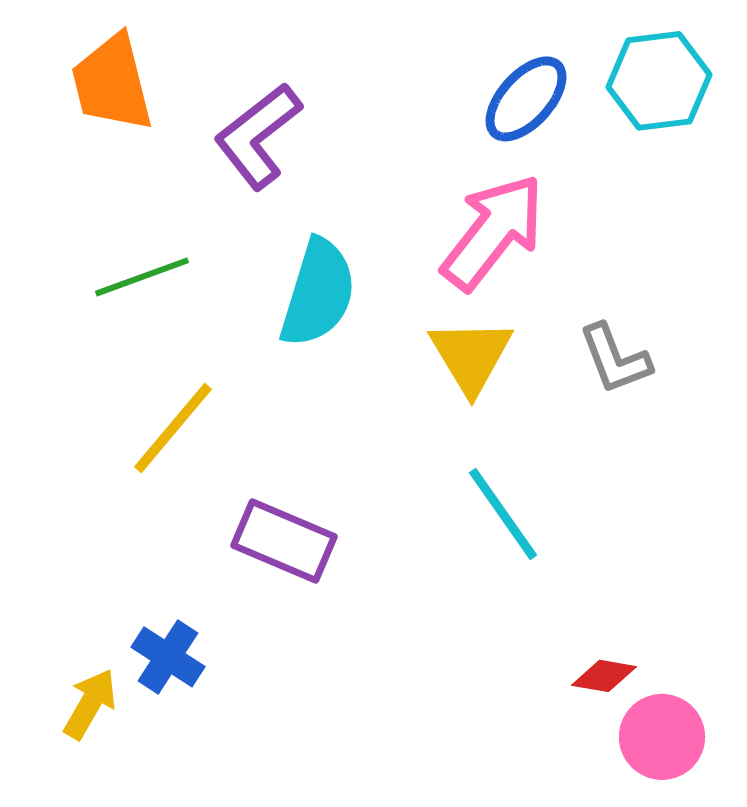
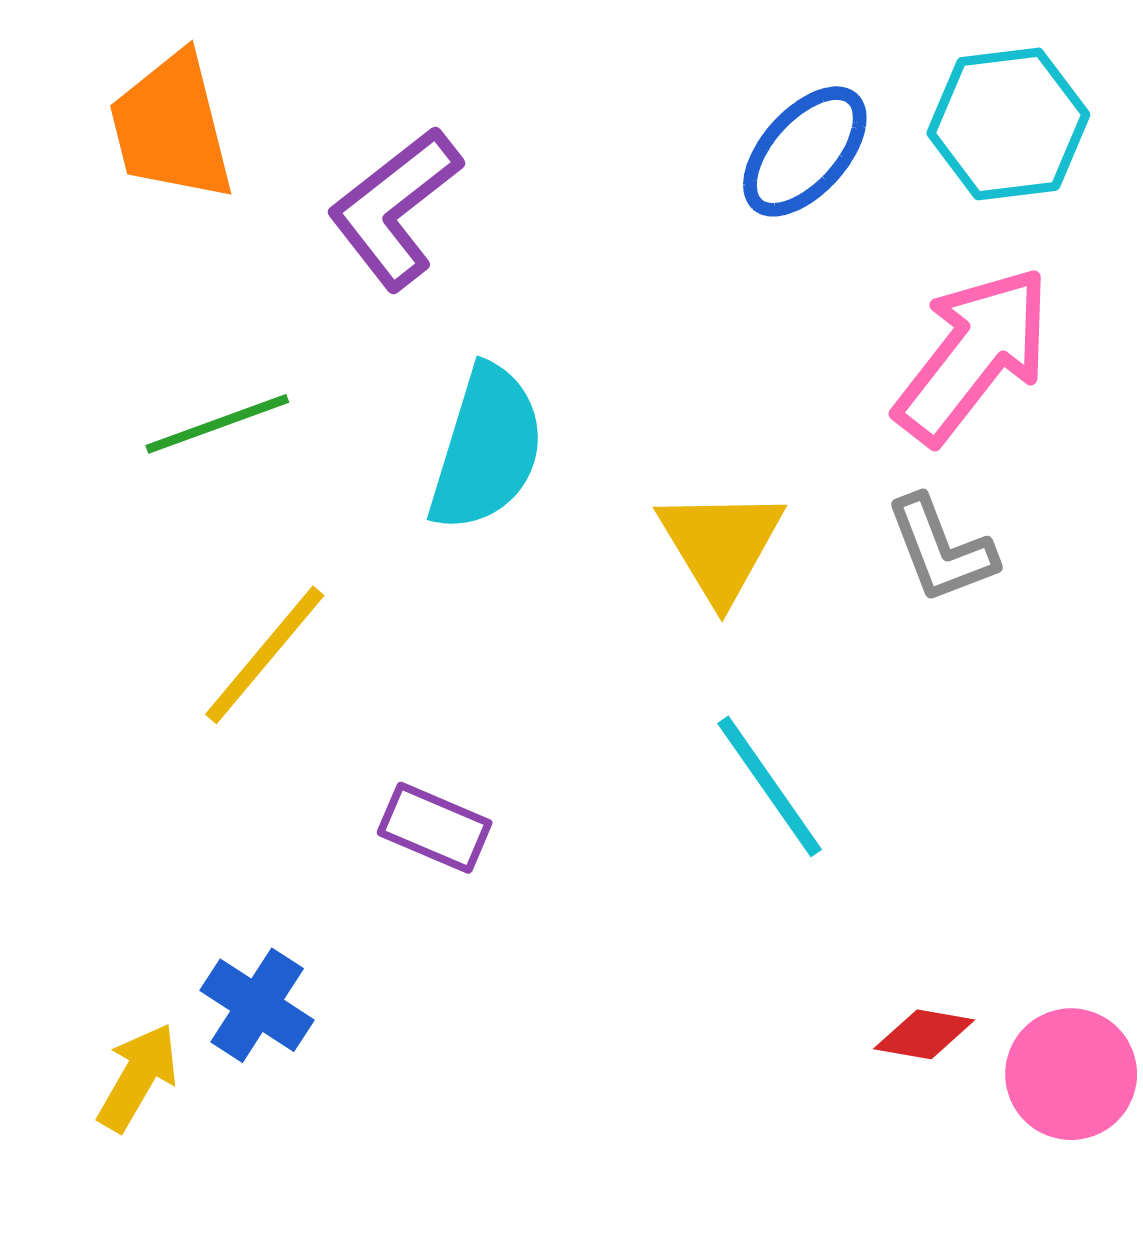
pink arrow: (493, 232) -> (973, 355), moved
purple rectangle: (284, 541) -> (435, 828), size x0.7
pink circle: (662, 737) -> (1071, 1074), moved

